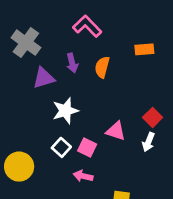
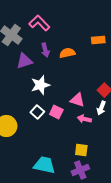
pink L-shape: (87, 26) -> (39, 23), moved
orange semicircle: (102, 67) -> (67, 53), turned 63
pink arrow: (83, 176) -> (84, 119), moved

